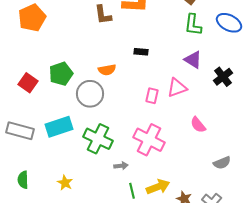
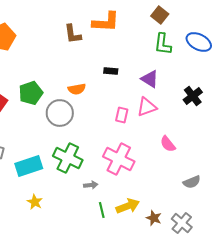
purple triangle: (193, 60) -> (150, 79), moved
cyan rectangle: (59, 127) -> (29, 166), moved

